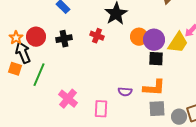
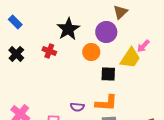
black cross: (64, 39) -> (16, 54), turned -35
purple circle: (154, 40) -> (106, 32), moved

